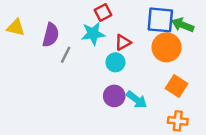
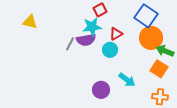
blue square: (160, 20) -> (146, 16), turned 30
green arrow: (183, 25) -> (165, 51), moved
purple semicircle: (51, 35) -> (86, 40), moved, turned 66
purple circle: (114, 96) -> (101, 90), moved

